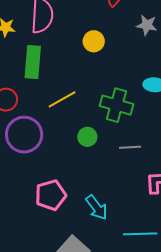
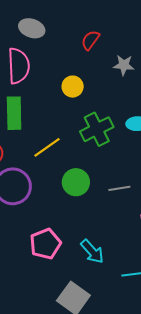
green cross: (117, 105) -> (97, 129), moved, turned -36
green circle: (87, 137) -> (76, 182), size x1.4

